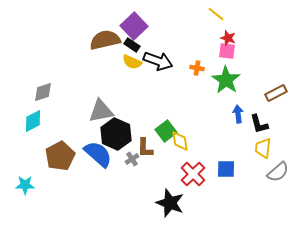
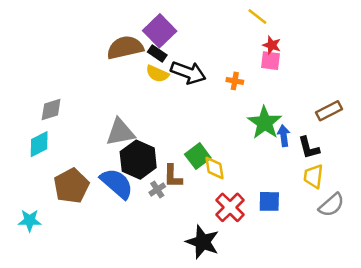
green star: (226, 80) -> (265, 123), moved

